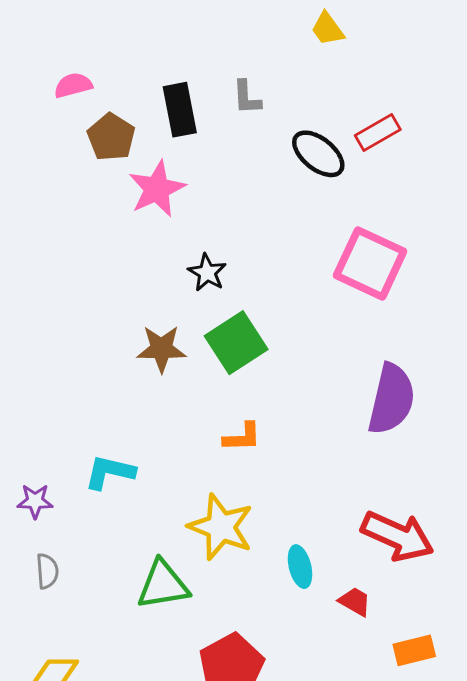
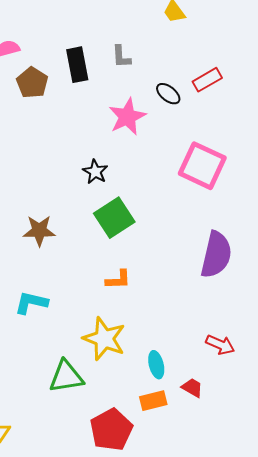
black ellipse: (318, 154) -> (168, 94), size x0.7
pink star: (157, 189) -> (127, 117), moved
brown star: (161, 349) -> (39, 231), moved
red arrow: (397, 536) -> (220, 345), size x0.6
orange rectangle: (414, 650) -> (153, 401), moved

